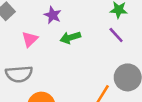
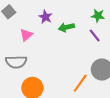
green arrow: (70, 38) -> (66, 27), moved

